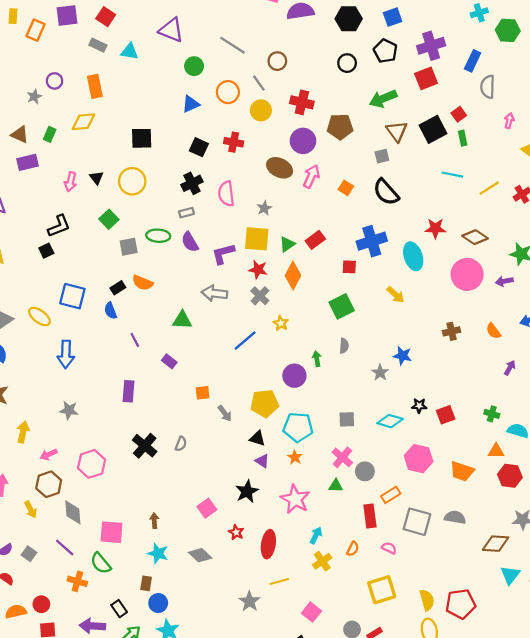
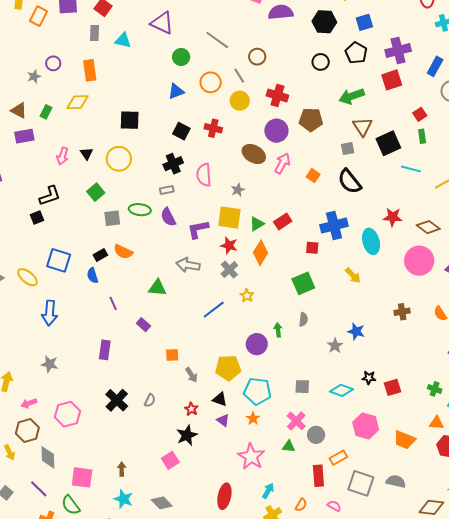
gray rectangle: (98, 45) -> (95, 33), turned 63
black square: (433, 129) -> (388, 143), moved
black star: (247, 491) -> (187, 435), moved
red star: (236, 532) -> (191, 409), moved

